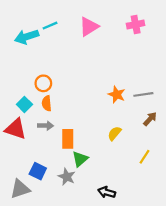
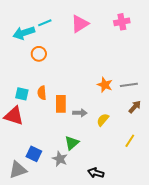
orange circle: (43, 83) -> (39, 54), moved
cyan square: (24, 104) -> (22, 94), turned -32
gray arrow: (46, 126) -> (80, 113), moved
orange rectangle: (68, 139) -> (61, 104), moved

